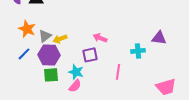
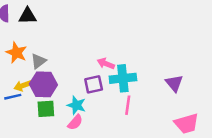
purple triangle: (159, 38) -> (174, 83), moved, turned 42
yellow arrow: (60, 39) -> (23, 86), moved
cyan cross: (138, 51) -> (123, 78), moved, size x1.5
blue line: (24, 54) -> (13, 97), moved, turned 32

